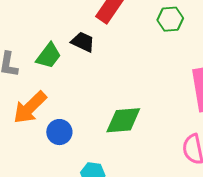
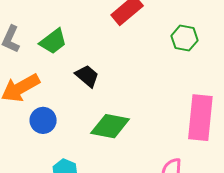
black trapezoid: (83, 42) -> (87, 76), moved

